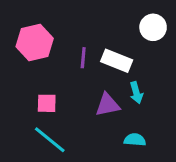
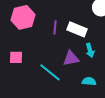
pink square: (47, 103) -> (16, 57), moved
cyan line: (50, 140) -> (50, 72), moved

